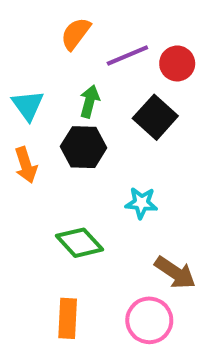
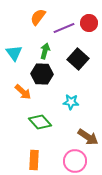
red circle: (177, 63) -> (89, 23), moved
orange arrow: (26, 165) -> (23, 92), moved, turned -30

